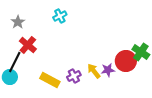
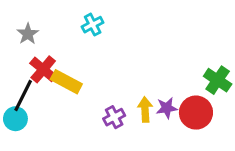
red circle: (126, 61) -> (196, 113), moved
yellow arrow: (94, 71) -> (145, 109), turned 35
yellow rectangle: (50, 80) -> (66, 82), moved

